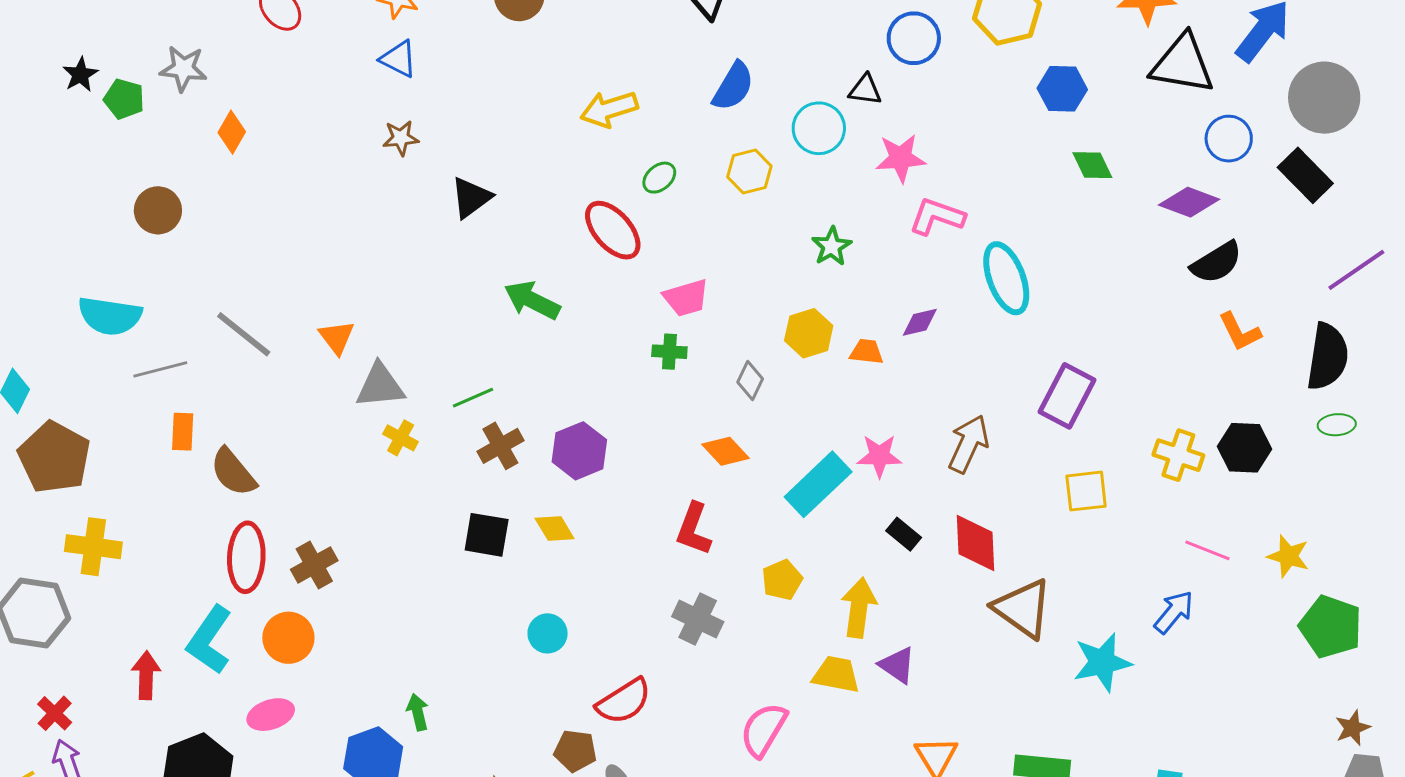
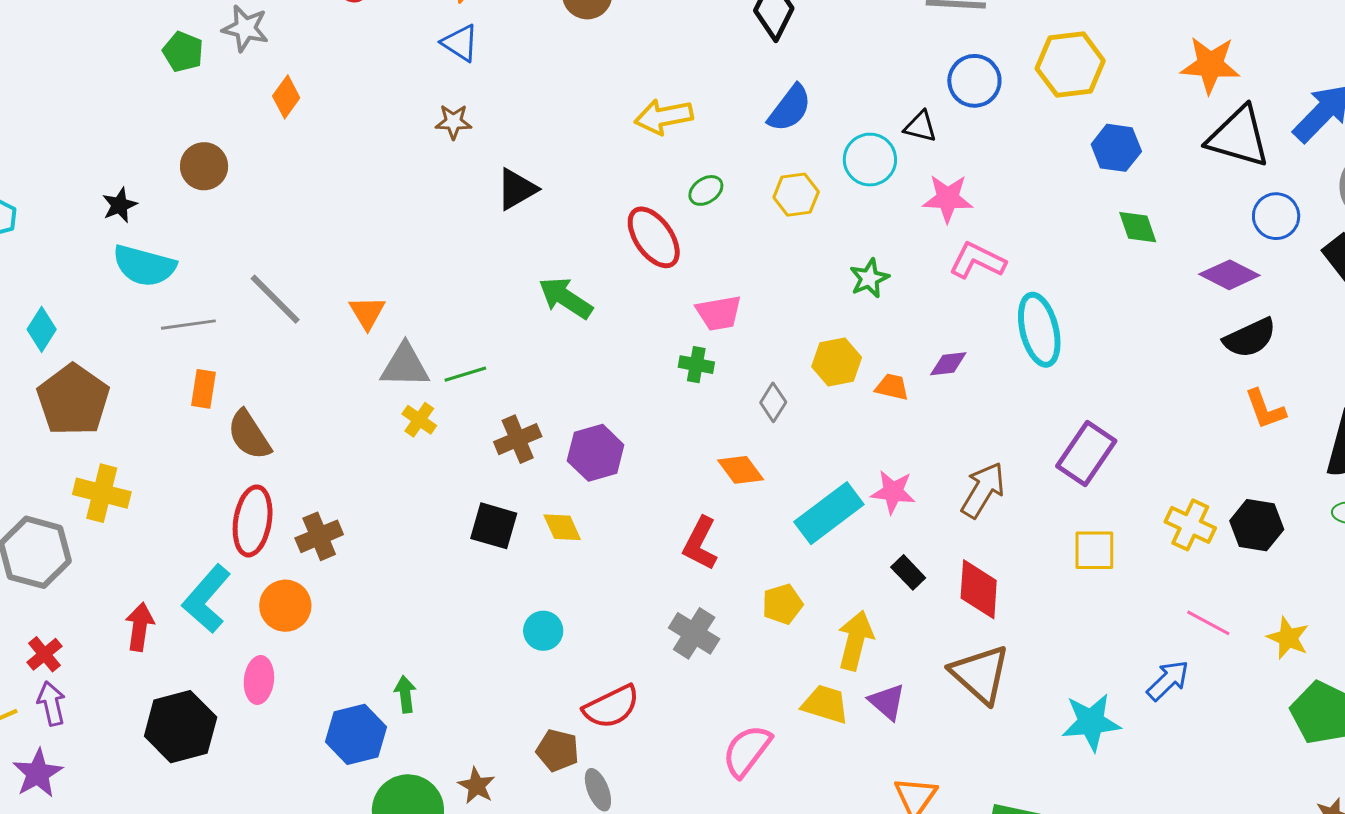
black star: (80, 75) -> (120, 205), moved
green line: (473, 398) -> (465, 374), moved
brown triangle: (1023, 608) -> (980, 674), moved
pink ellipse: (271, 715) -> (259, 680), turned -72

